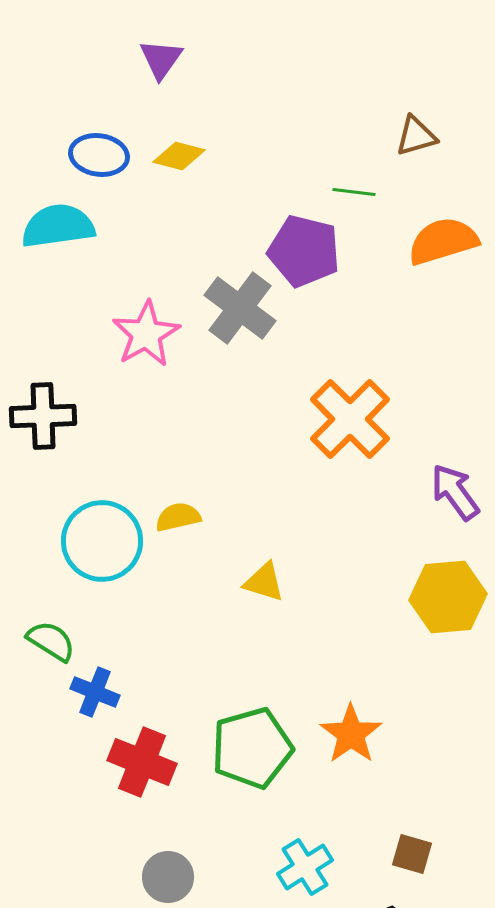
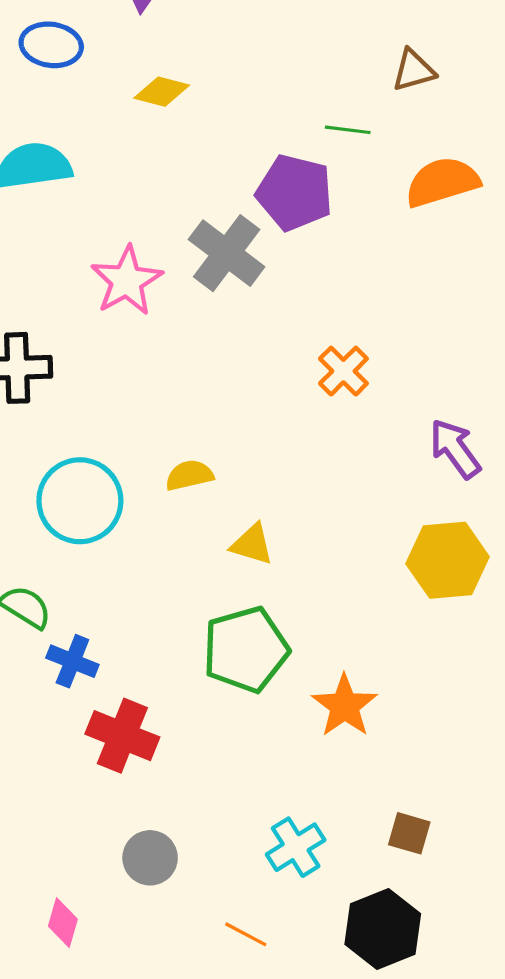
blue ellipse: (99, 155) -> (51, 45), moved
orange cross: (350, 419) -> (343, 371), size x0.6
yellow semicircle: (178, 517) -> (189, 475), moved
green pentagon: (252, 748) -> (246, 650), moved

